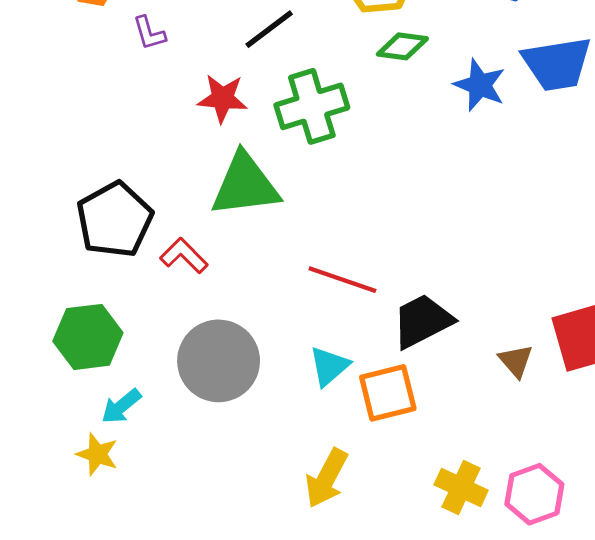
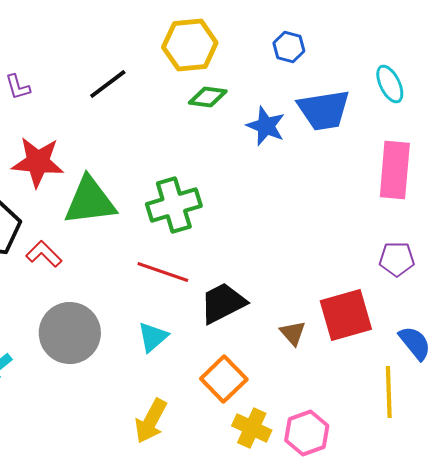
red star: (223, 98) -> (38, 162), moved, size x1.4
green cross: (312, 106) -> (174, 205), moved
orange square: (388, 393) -> (224, 379), moved, turned -30

